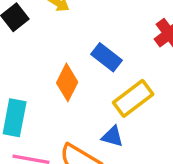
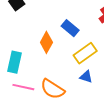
blue triangle: (113, 136) -> (86, 77), moved

